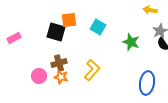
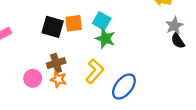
orange square: (69, 20) -> (74, 23), moved
green star: (131, 42) -> (105, 39), moved
blue ellipse: (147, 83) -> (124, 87), moved, turned 30

